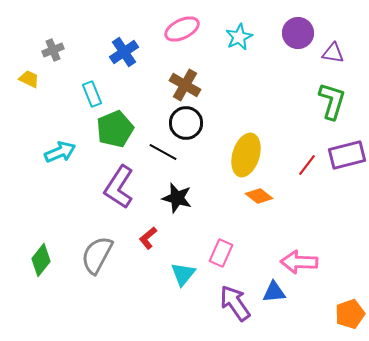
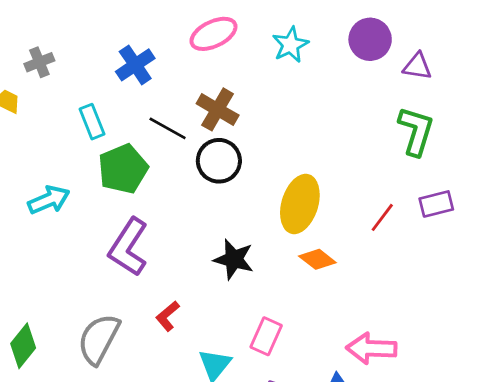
black line: (163, 152) -> (168, 128), moved
purple rectangle: (347, 155) -> (436, 204), size x0.7
black star: (177, 198) -> (234, 259), moved

